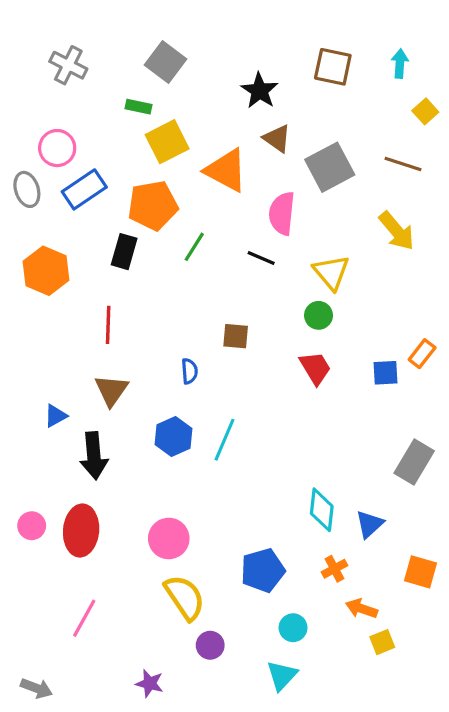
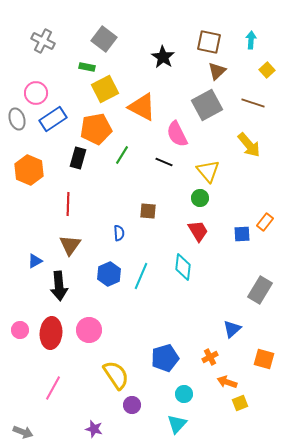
brown triangle: (277, 138) -> (217, 71), moved, turned 42
pink semicircle: (282, 213) -> (177, 134), turned -32
cyan diamond: (322, 510) -> (183, 267), moved
pink circle: (169, 538) -> (89, 330), moved

